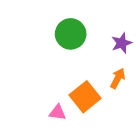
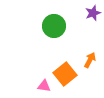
purple star: (122, 43) -> (93, 13), moved

